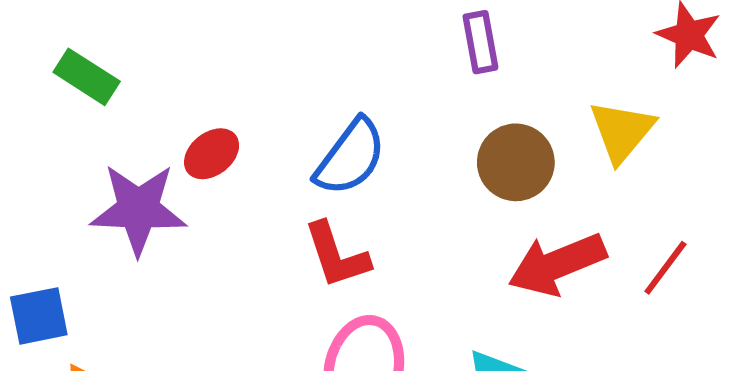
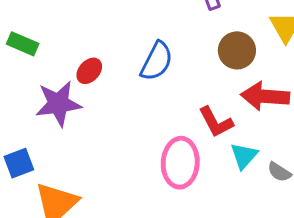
red L-shape: (337, 255) -> (216, 122), moved
red arrow: (557, 264) -> (265, 96), turned 36

